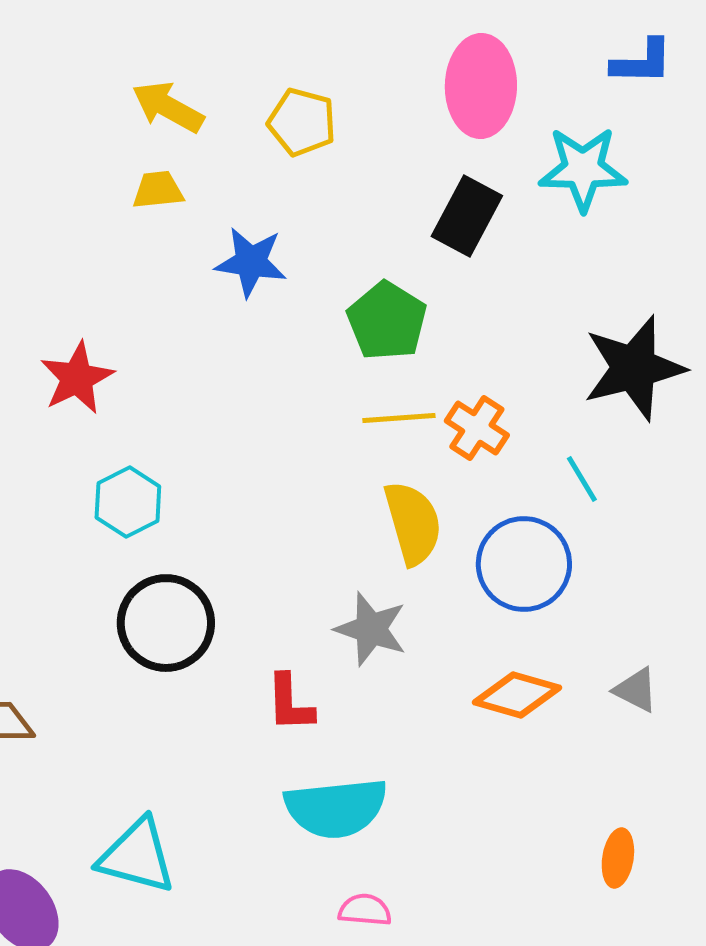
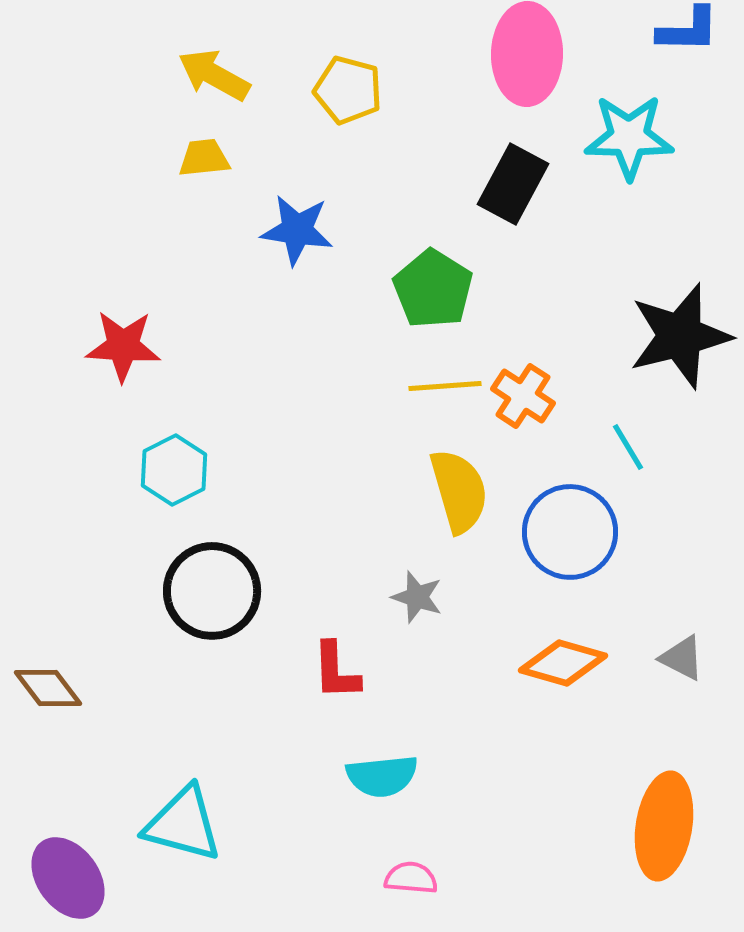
red star: (77, 378) -> (123, 346), turned 30
gray star: (371, 629) -> (417, 597), size x0.7
cyan semicircle: (336, 808) -> (382, 776), size x0.7
orange ellipse: (618, 858) -> (664, 826), size x1.8

